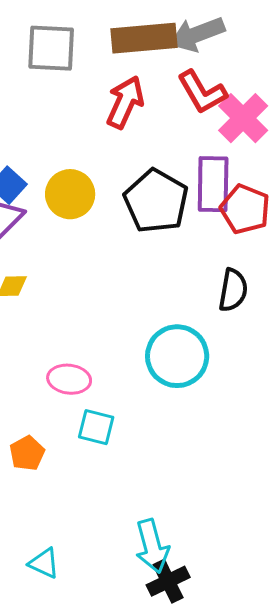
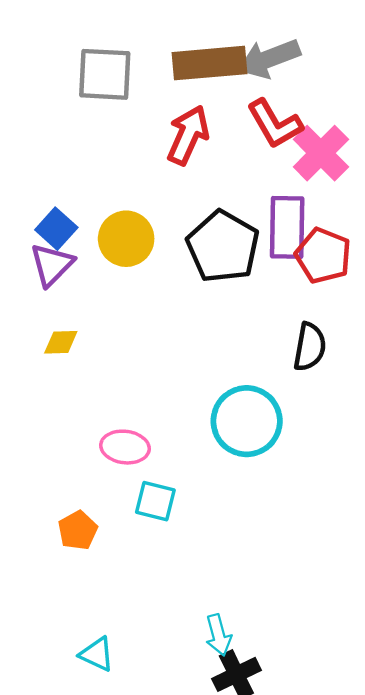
cyan arrow: (152, 546) -> (218, 635), size x0.7

